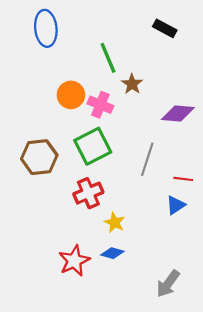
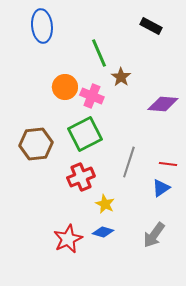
gray line: (147, 159) -> (129, 162), moved
gray arrow: (168, 284) -> (154, 235), moved

